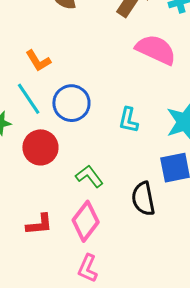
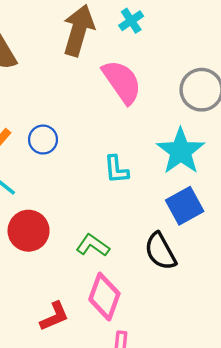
pink semicircle: (156, 50) -> (122, 82), turned 48
blue circle: (71, 103) -> (43, 140), moved, size x0.7

